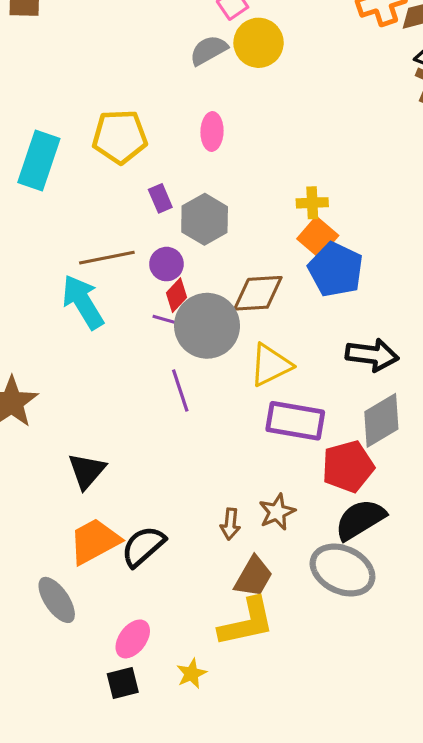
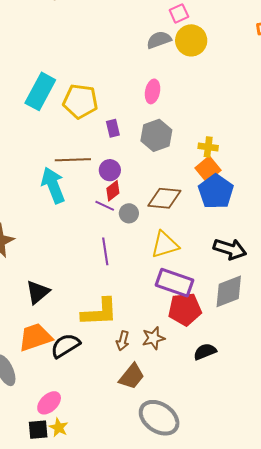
yellow pentagon: (120, 137) -> (80, 101), moved
gray hexagon: (205, 219) -> (156, 135), moved
gray circle: (207, 326) -> (129, 213), size x0.5
red pentagon: (348, 467) -> (185, 309), moved
black semicircle: (360, 520) -> (205, 352), size x0.7
gray ellipse: (342, 570) -> (159, 418), moved
yellow L-shape: (247, 622) -> (99, 312), moved
yellow star: (191, 674) -> (59, 428), moved, turned -30

